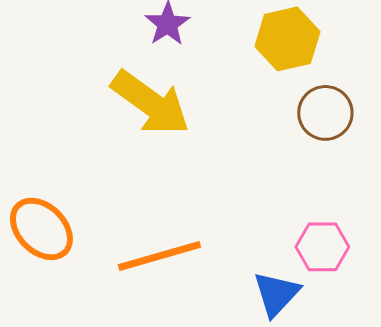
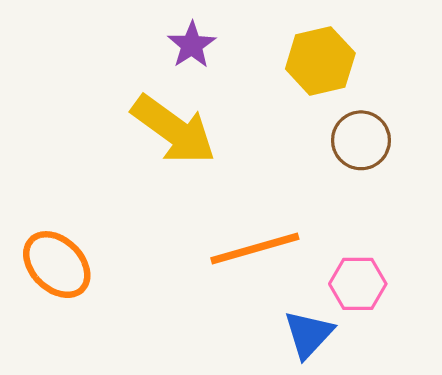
orange line: (159, 256) -> (255, 249), moved

